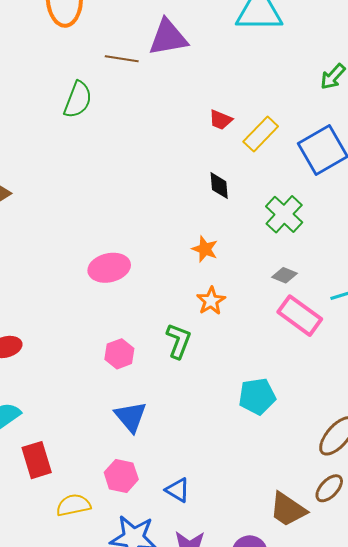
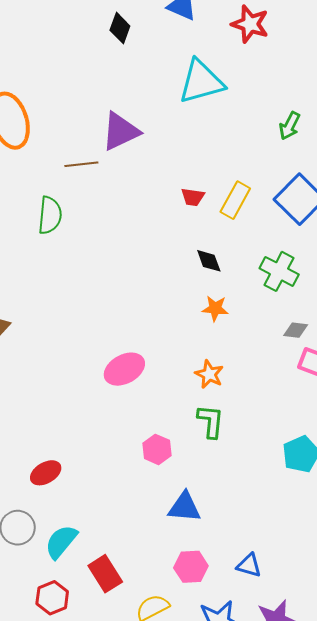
orange star: (205, 249) -> (215, 308), moved
orange star: (211, 301) -> (209, 374), moved
blue triangle: (131, 417) -> (184, 507), turned -30

